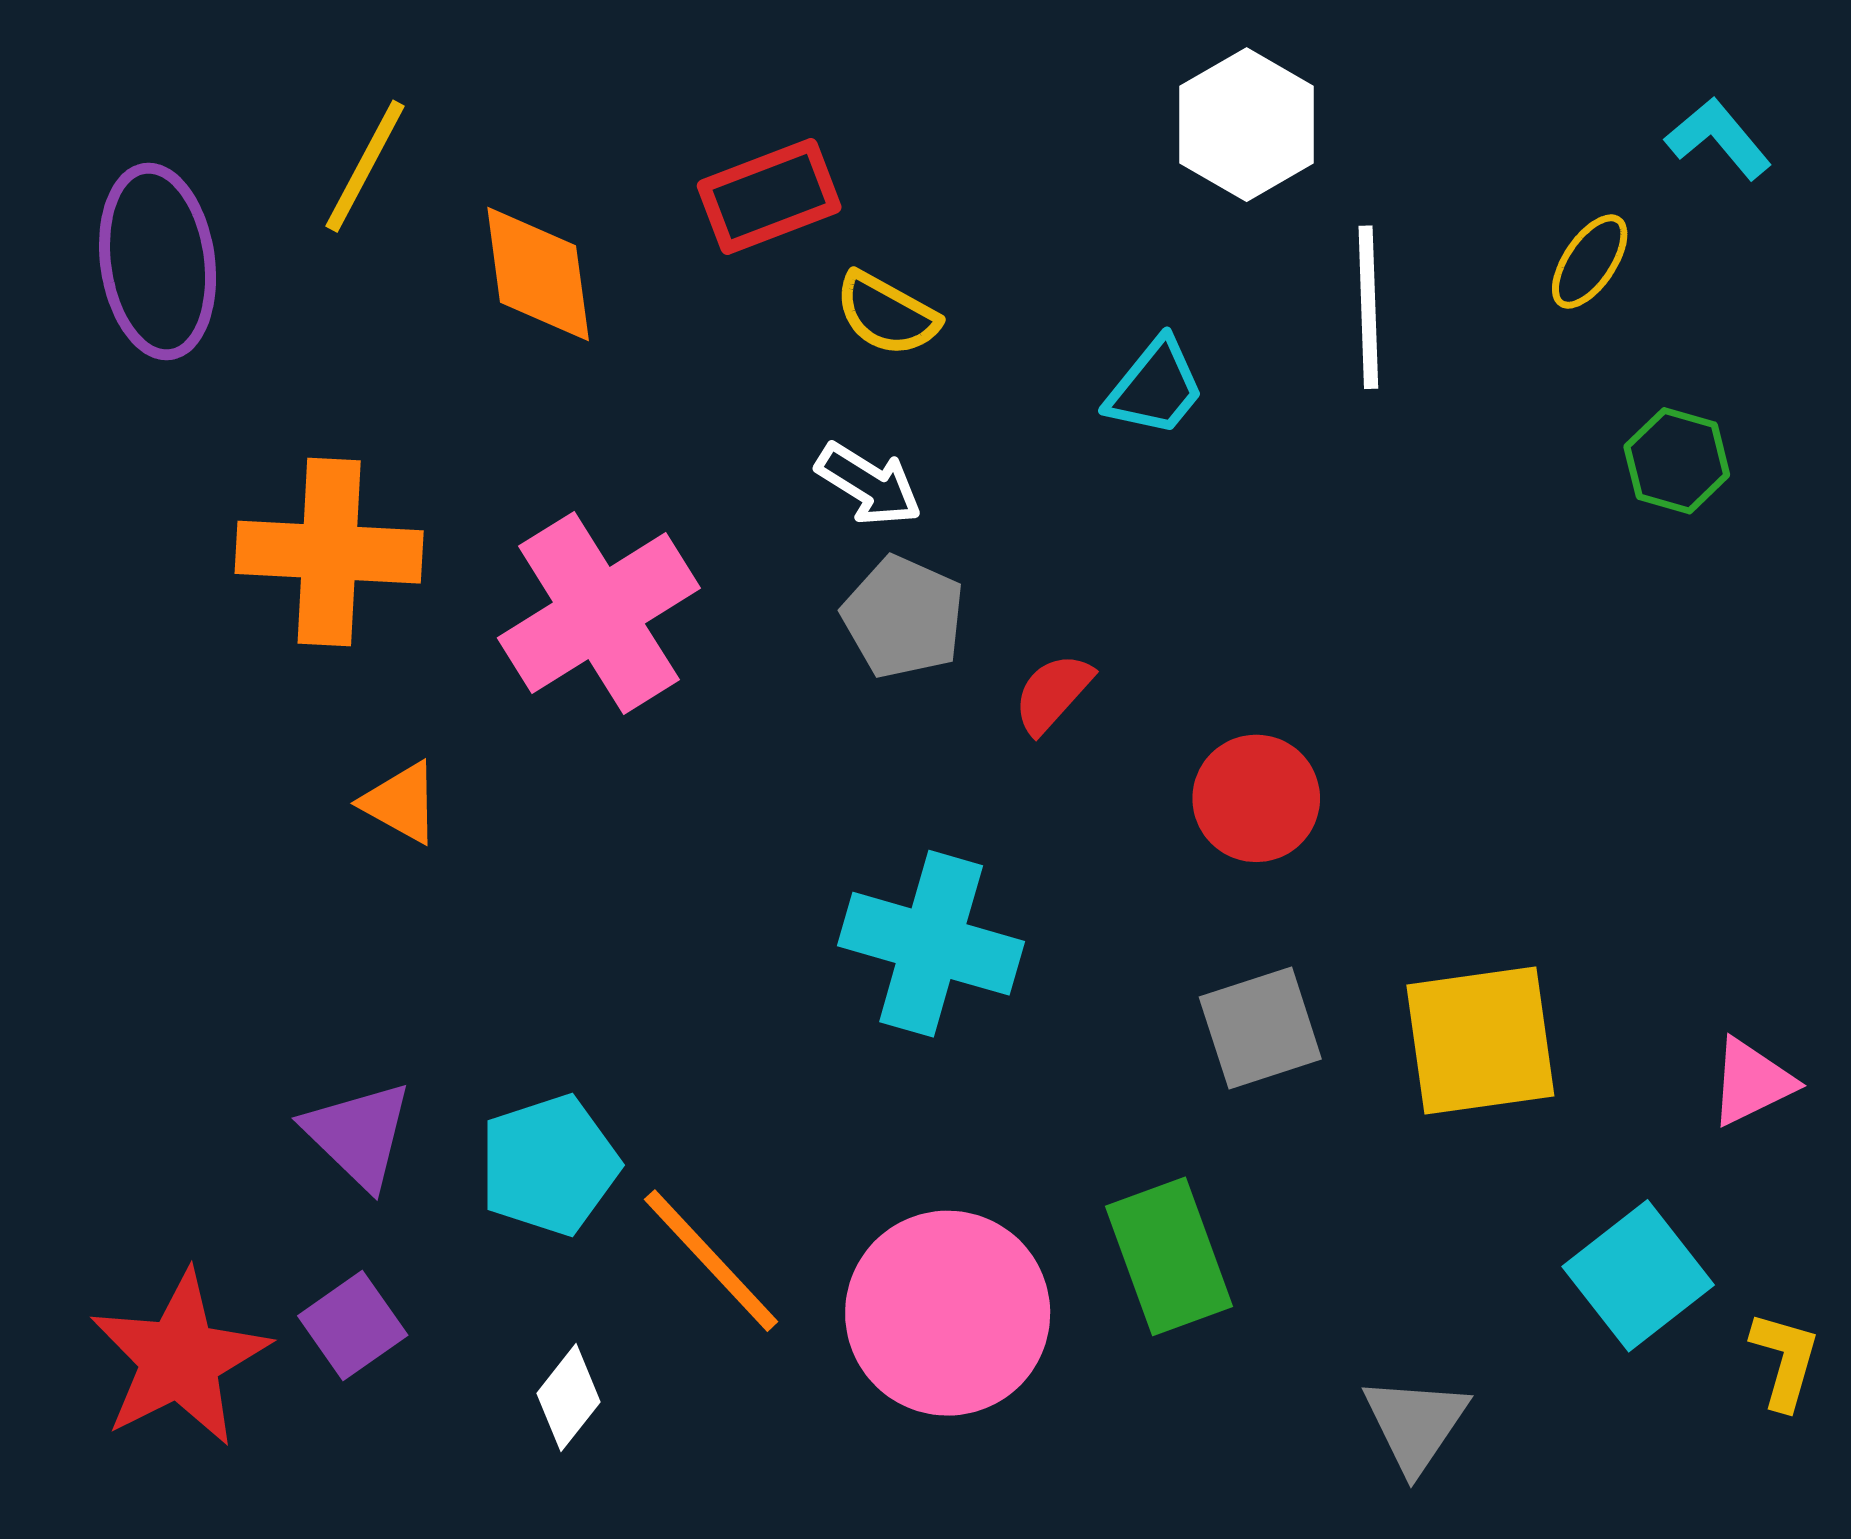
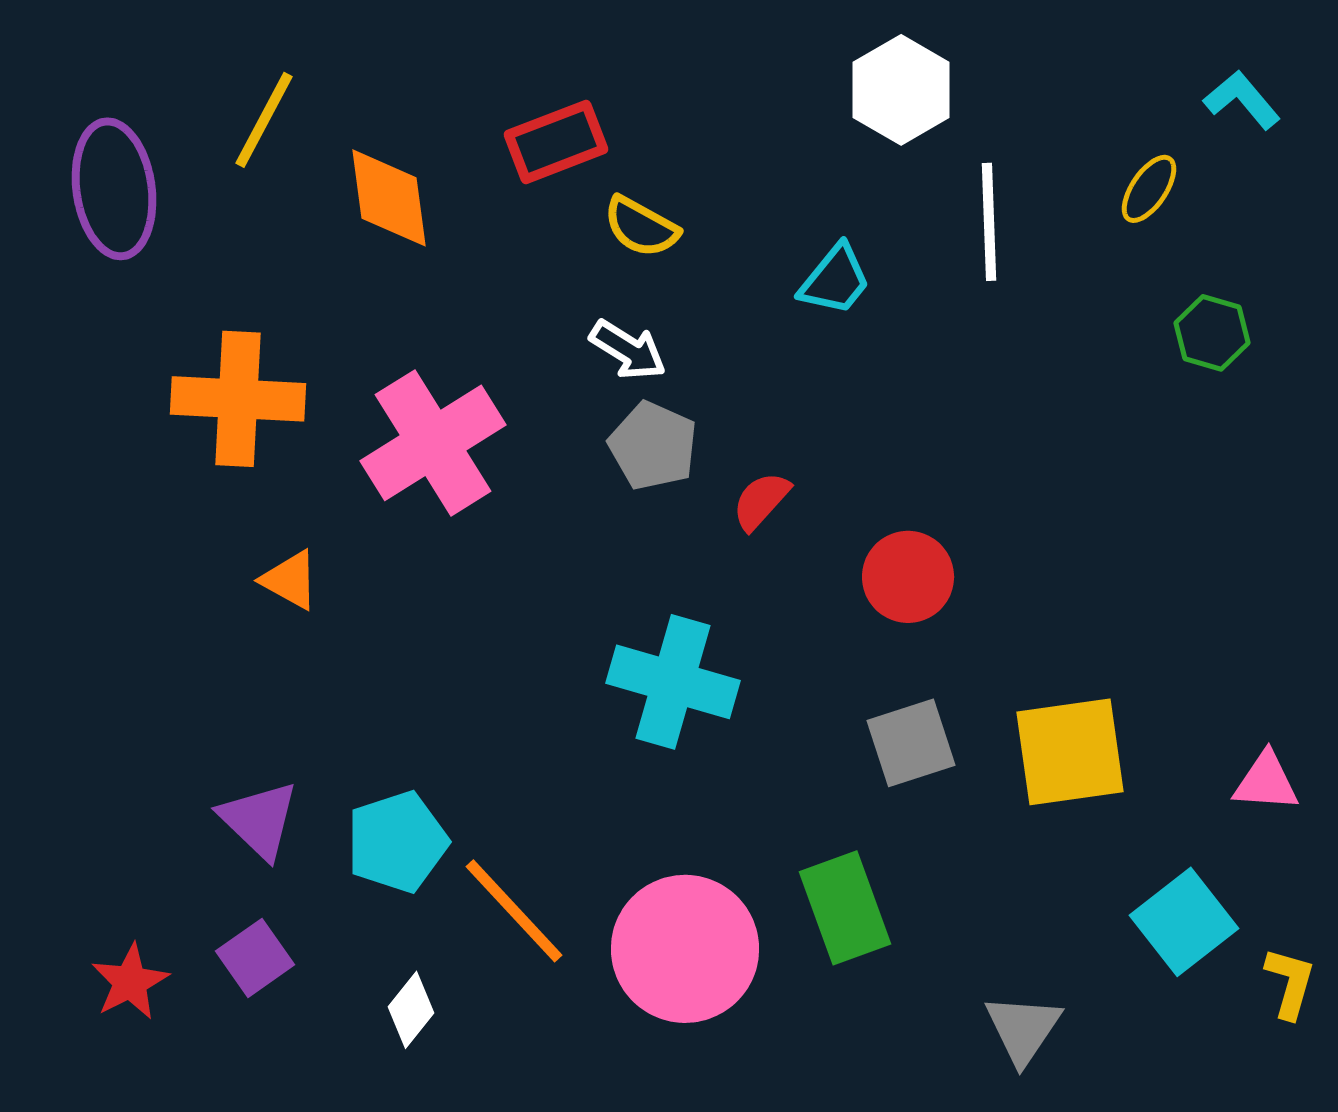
pink triangle: (1752, 1082) -> (1266, 782), turned 30
red star: (180, 1359) -> (130, 982), size x0.6

